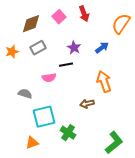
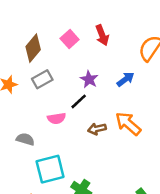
brown diamond: (31, 24) -> (33, 48), turned -30
black line: (66, 65) -> (79, 101), turned -32
orange arrow: (104, 82) -> (128, 124), turned -30
brown arrow: (87, 104) -> (97, 129), moved

